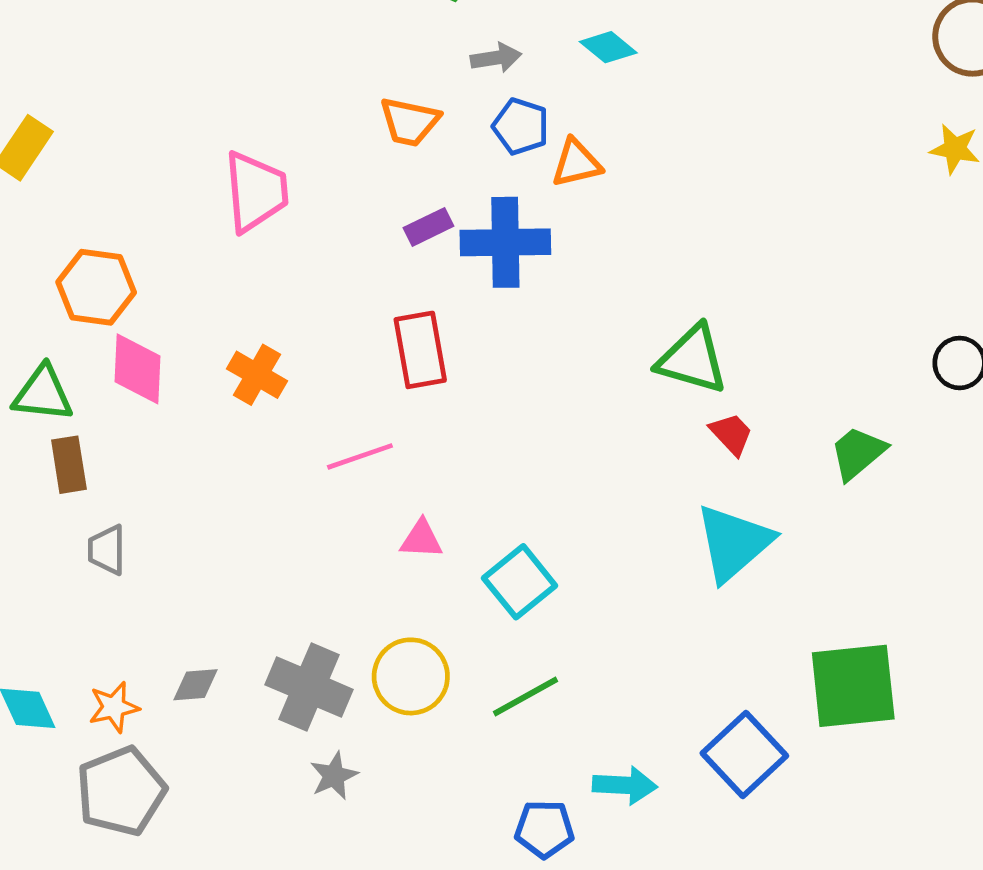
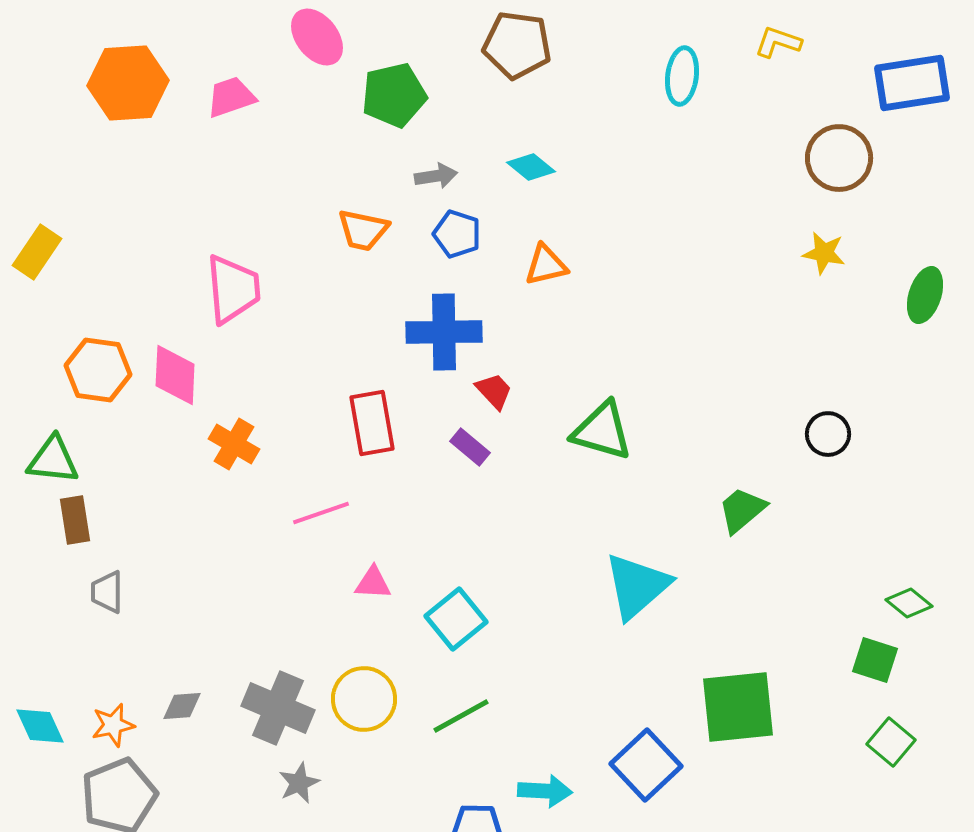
orange triangle: (576, 163) -> (546, 265), moved
purple rectangle: (429, 227) -> (470, 447), moved, turned 66
pink diamond: (138, 369) -> (175, 375), moved
red trapezoid: (731, 434) -> (494, 391), moved

